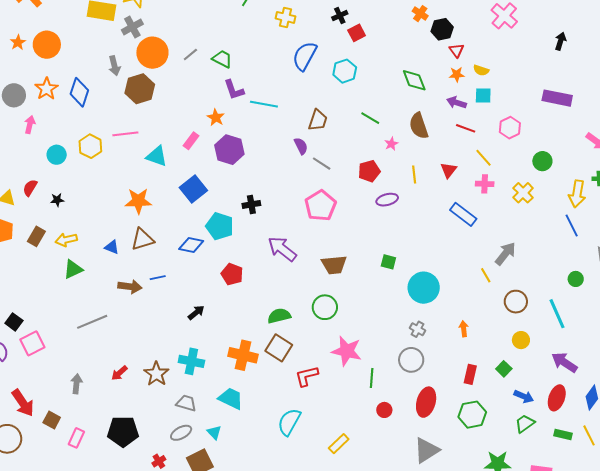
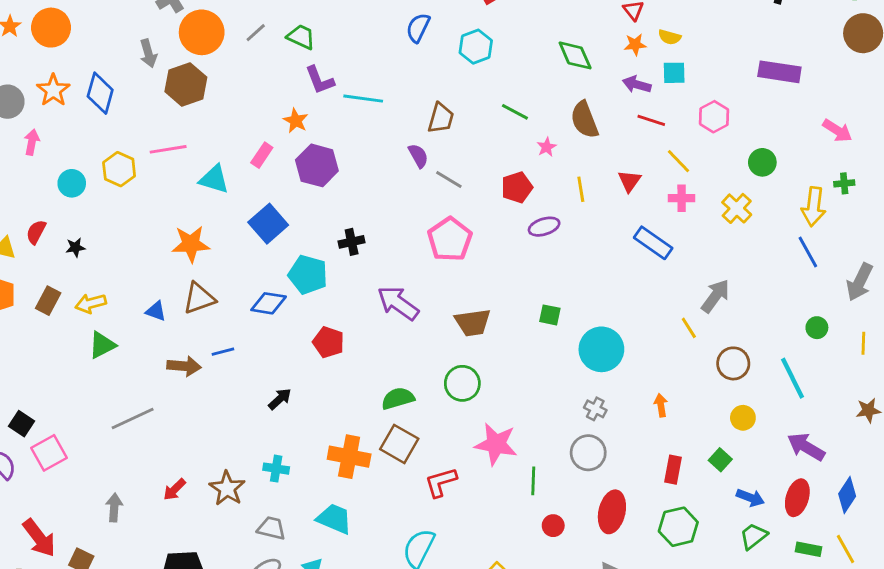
blue semicircle: (305, 56) -> (418, 28), size x0.7
cyan cross: (191, 361) -> (276, 469), size x0.7

